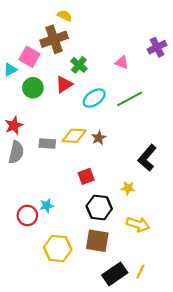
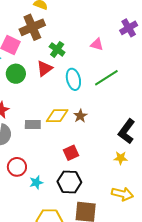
cyan ellipse: (94, 98) -> (73, 79), turned -65
yellow star: (128, 188) -> (121, 158), moved
black hexagon: (99, 207) -> (69, 182), moved
red circle: (27, 215) -> (17, 167), moved

